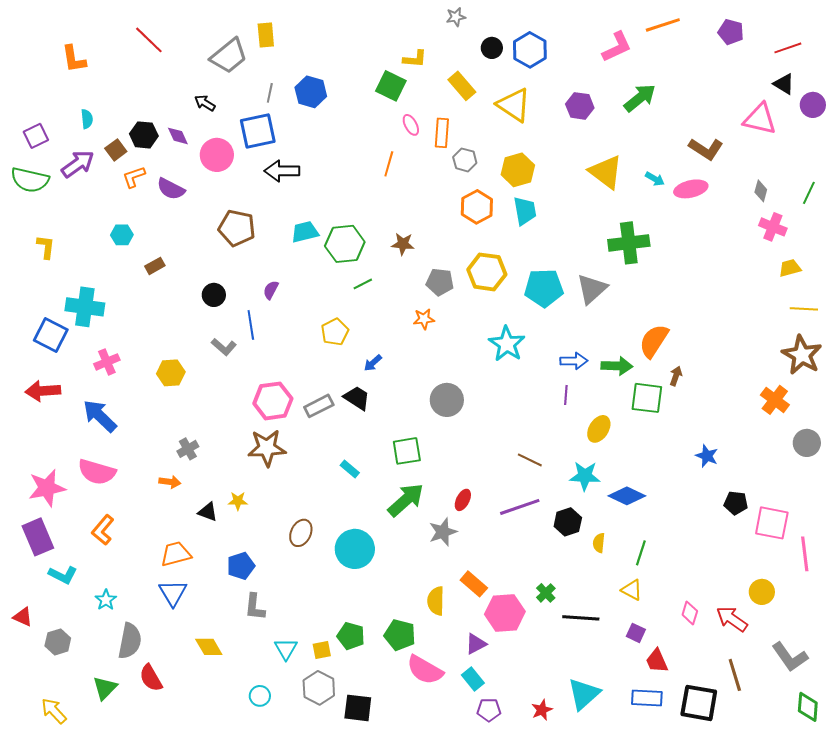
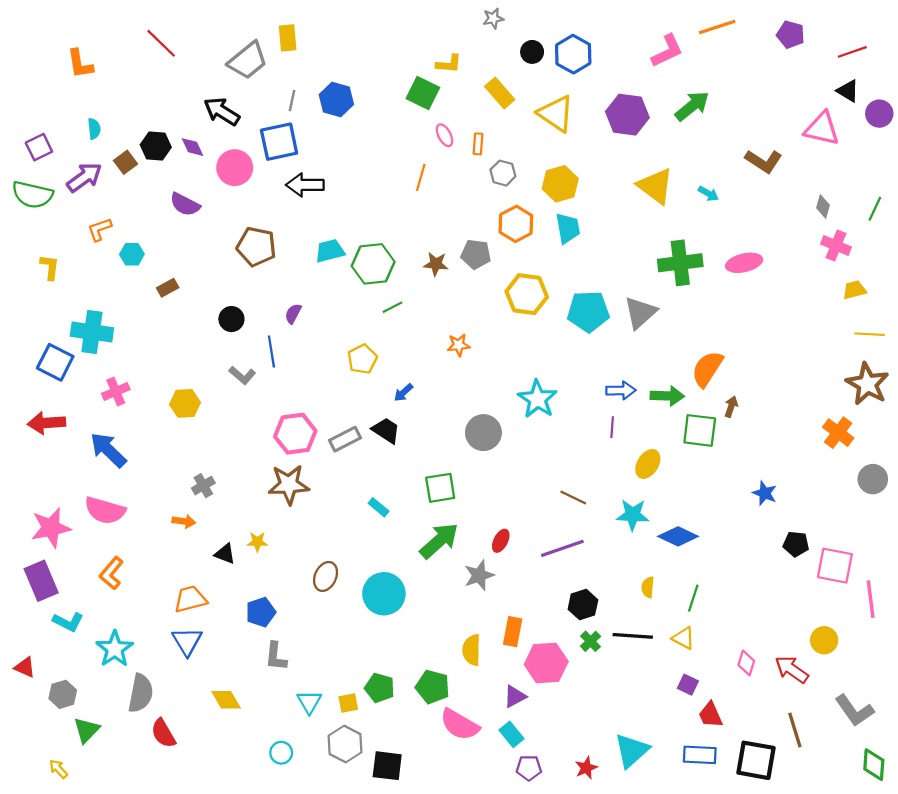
black arrow: (205, 103) -> (222, 111), size x1.6
purple hexagon: (580, 106) -> (627, 115), size x1.4
orange rectangle: (442, 133) -> (478, 144), size x0.7
orange L-shape: (134, 177) -> (100, 229), moved
pink ellipse: (691, 189) -> (744, 263), moved
gray pentagon: (440, 282) -> (476, 254), moved
cyan star: (507, 344) -> (538, 399), moved
black hexagon: (568, 522) -> (583, 605), moved
orange rectangle: (474, 584) -> (513, 632), turned 60
cyan star: (106, 600) -> (115, 649), size x1.6
black line: (581, 618) -> (633, 636), moved
green triangle: (105, 688) -> (87, 730), moved
yellow arrow: (54, 711) -> (58, 769), size x0.7

